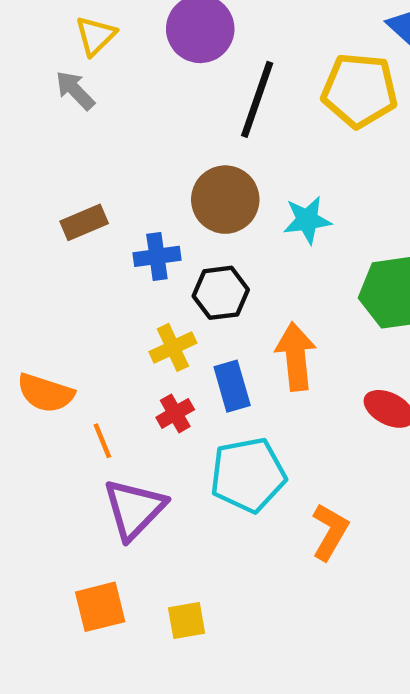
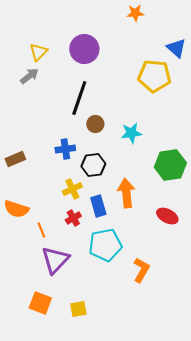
gray arrow: (75, 90) -> (29, 76), turned 96
black line: (257, 99) -> (79, 98), moved
brown circle: (225, 200) -> (95, 124), size x0.6
brown rectangle: (84, 222) -> (15, 159), moved
orange square: (100, 607) -> (40, 303), turned 35

